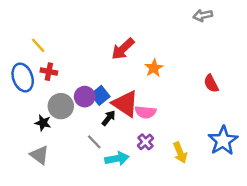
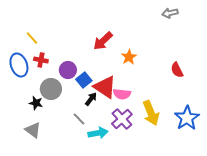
purple circle: (85, 97) -> (68, 70), moved
purple cross: (145, 142) -> (122, 119), size x1.5
yellow arrow: (180, 153) -> (151, 113), moved, size x1.4

